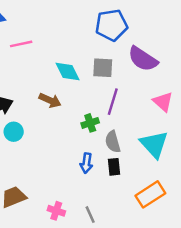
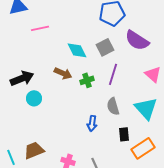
gray square: (103, 68) -> (105, 47), turned -30
green cross: (90, 123) -> (87, 80), moved
black rectangle: (114, 167) -> (124, 134), moved

